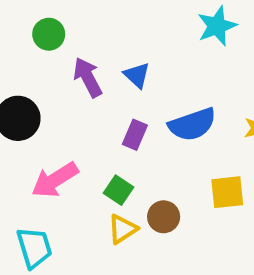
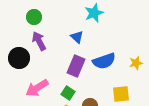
cyan star: (217, 26) -> (94, 13), moved
purple arrow: (88, 77) -> (39, 41), moved
purple rectangle: (135, 135) -> (76, 66), size x1.5

